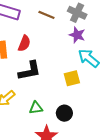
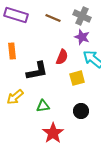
red semicircle: (24, 43) -> (62, 57), moved
black circle: (64, 113) -> (81, 111), moved

